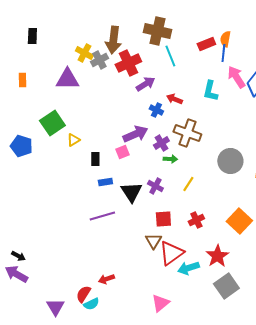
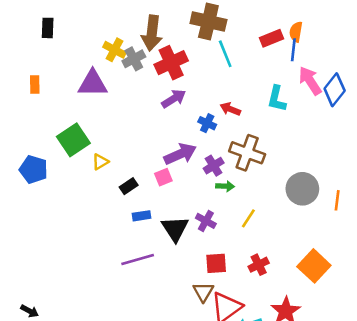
purple arrow: (145, 84) -> (174, 99), moved
black rectangle: (95, 159) -> (129, 186), turned 56

